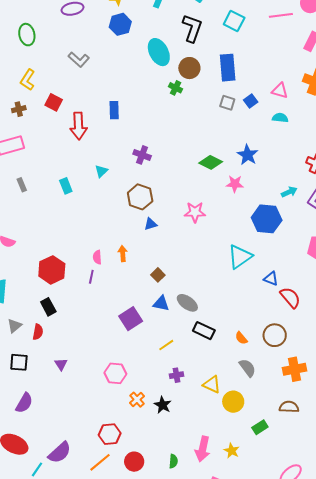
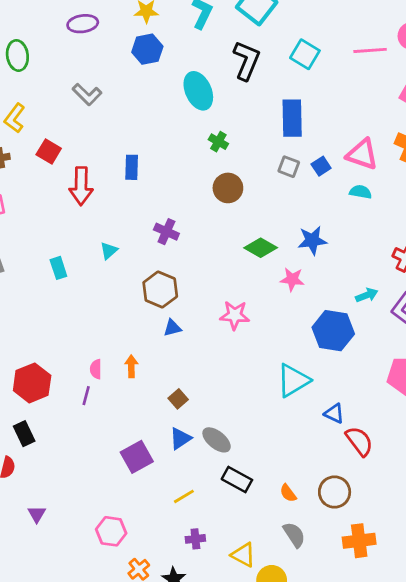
brown circle: (189, 68) -> (228, 188), moved
pink triangle: (280, 91) -> (362, 154), size x1.4
blue star: (248, 155) -> (312, 240), turned 30
blue triangle: (161, 303) -> (180, 438), turned -48

